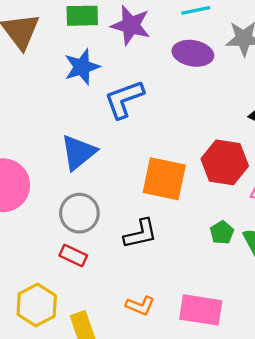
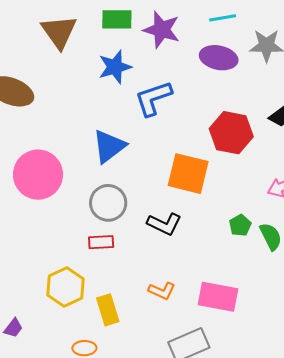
red hexagon: (225, 162) -> (231, 133), moved
black L-shape: (140, 234) -> (164, 224), turned 36
red rectangle: (73, 255) -> (101, 242), turned -30

